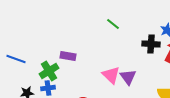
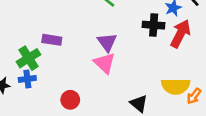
purple triangle: (128, 77) -> (107, 42), moved

